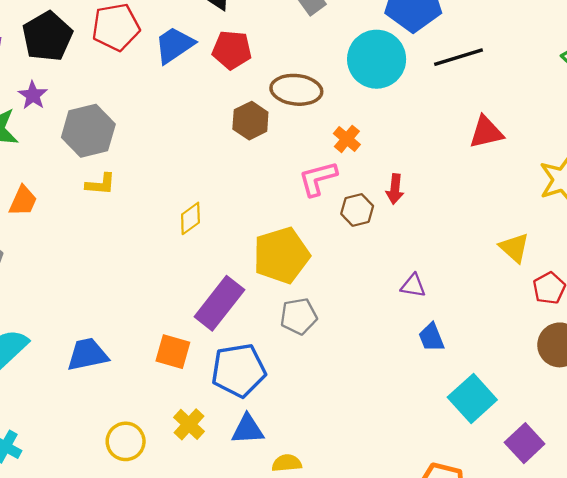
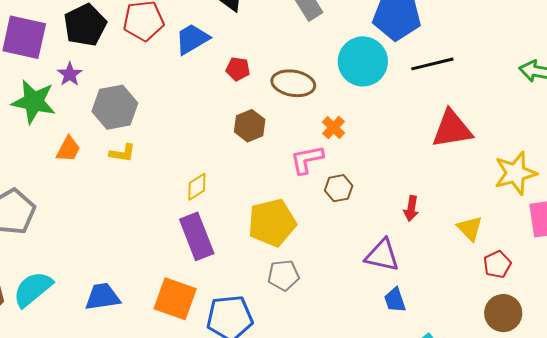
red pentagon: (232, 50) -> (238, 69), moved, size x0.7
brown hexagon: (250, 121) -> (250, 126), moved
red triangle: (486, 132) -> (452, 129), size x1.4
red arrow: (395, 189) -> (411, 208), moved
orange trapezoid: (23, 201) -> (68, 149), moved
purple triangle: (413, 286) -> (382, 255), size x1.6
purple rectangle: (219, 303) -> (197, 236), moved, turned -63
orange square: (173, 352) -> (175, 299), size x1.4

